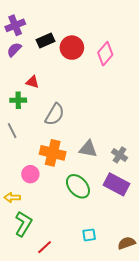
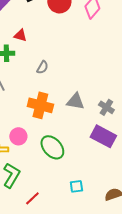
gray semicircle: (55, 114) -> (42, 67), size x0.6
pink circle: (30, 174) -> (18, 136), moved
green ellipse: (78, 186) -> (52, 147), moved

